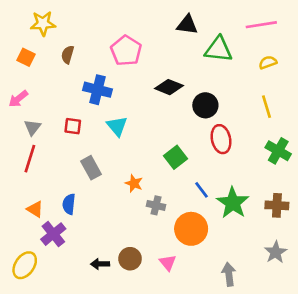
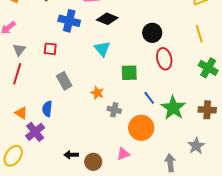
black diamond: (169, 87) -> (107, 19), moved
cyan triangle: (117, 126) -> (102, 49), moved
green square: (176, 157) -> (129, 73), turned 36
gray star: (276, 252) -> (196, 146), moved
brown circle: (130, 259) -> (93, 162), moved
pink triangle: (168, 263) -> (123, 154), turned 48

